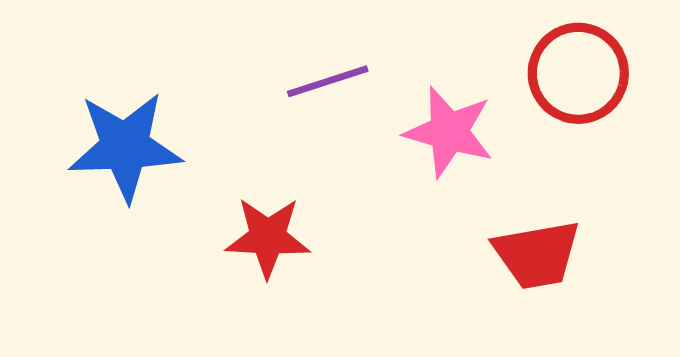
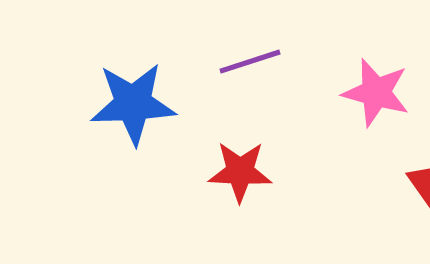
purple line: (328, 81) -> (250, 62), moved

